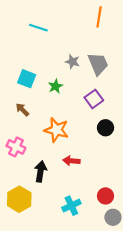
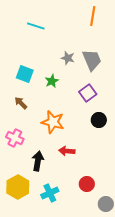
red circle: (106, 196) -> (87, 184), moved
cyan cross: (71, 206) -> (50, 193), moved

